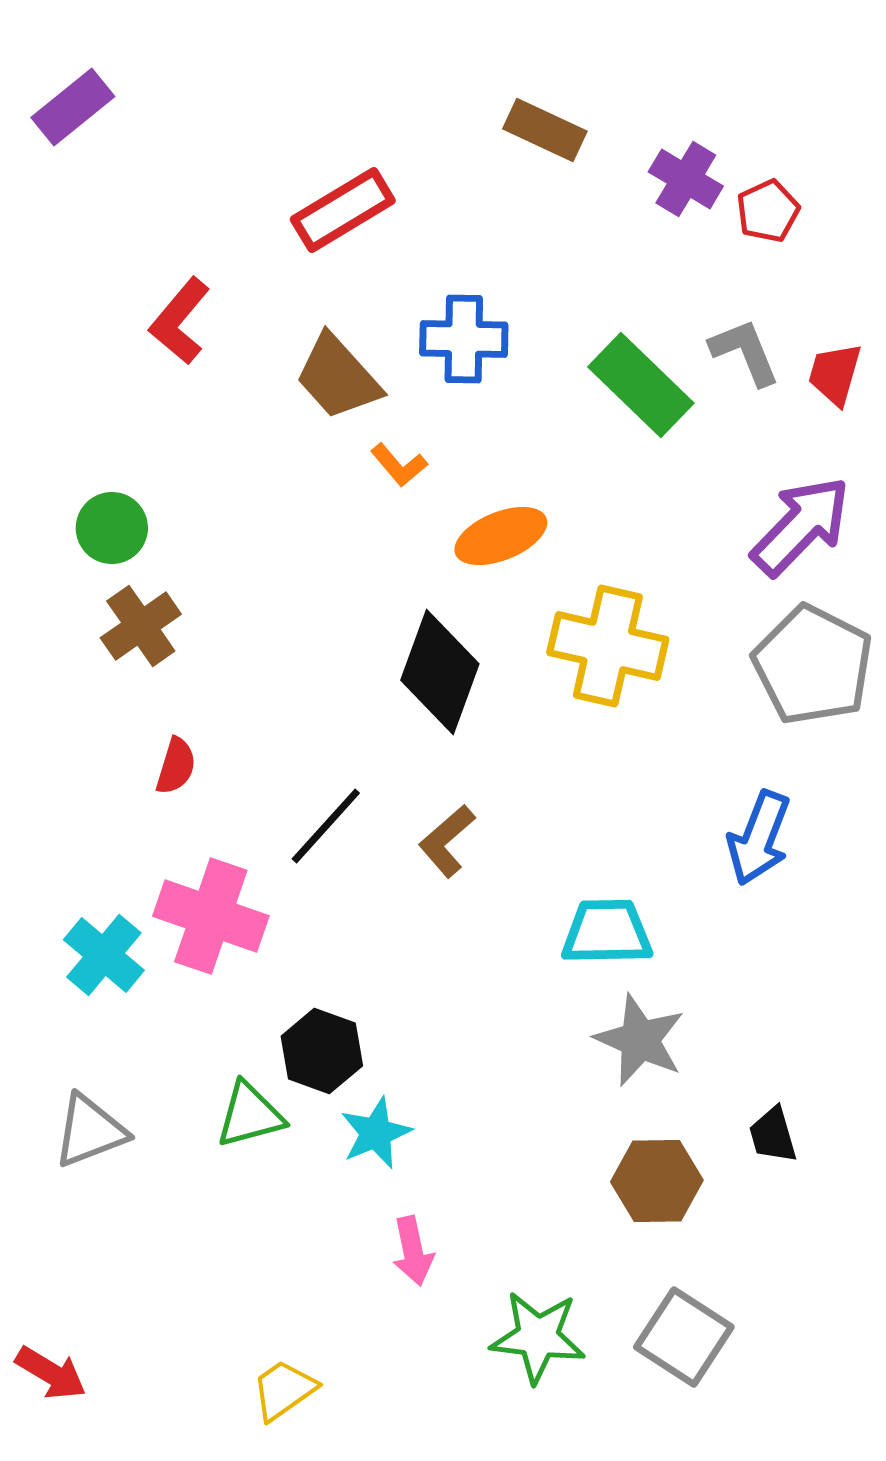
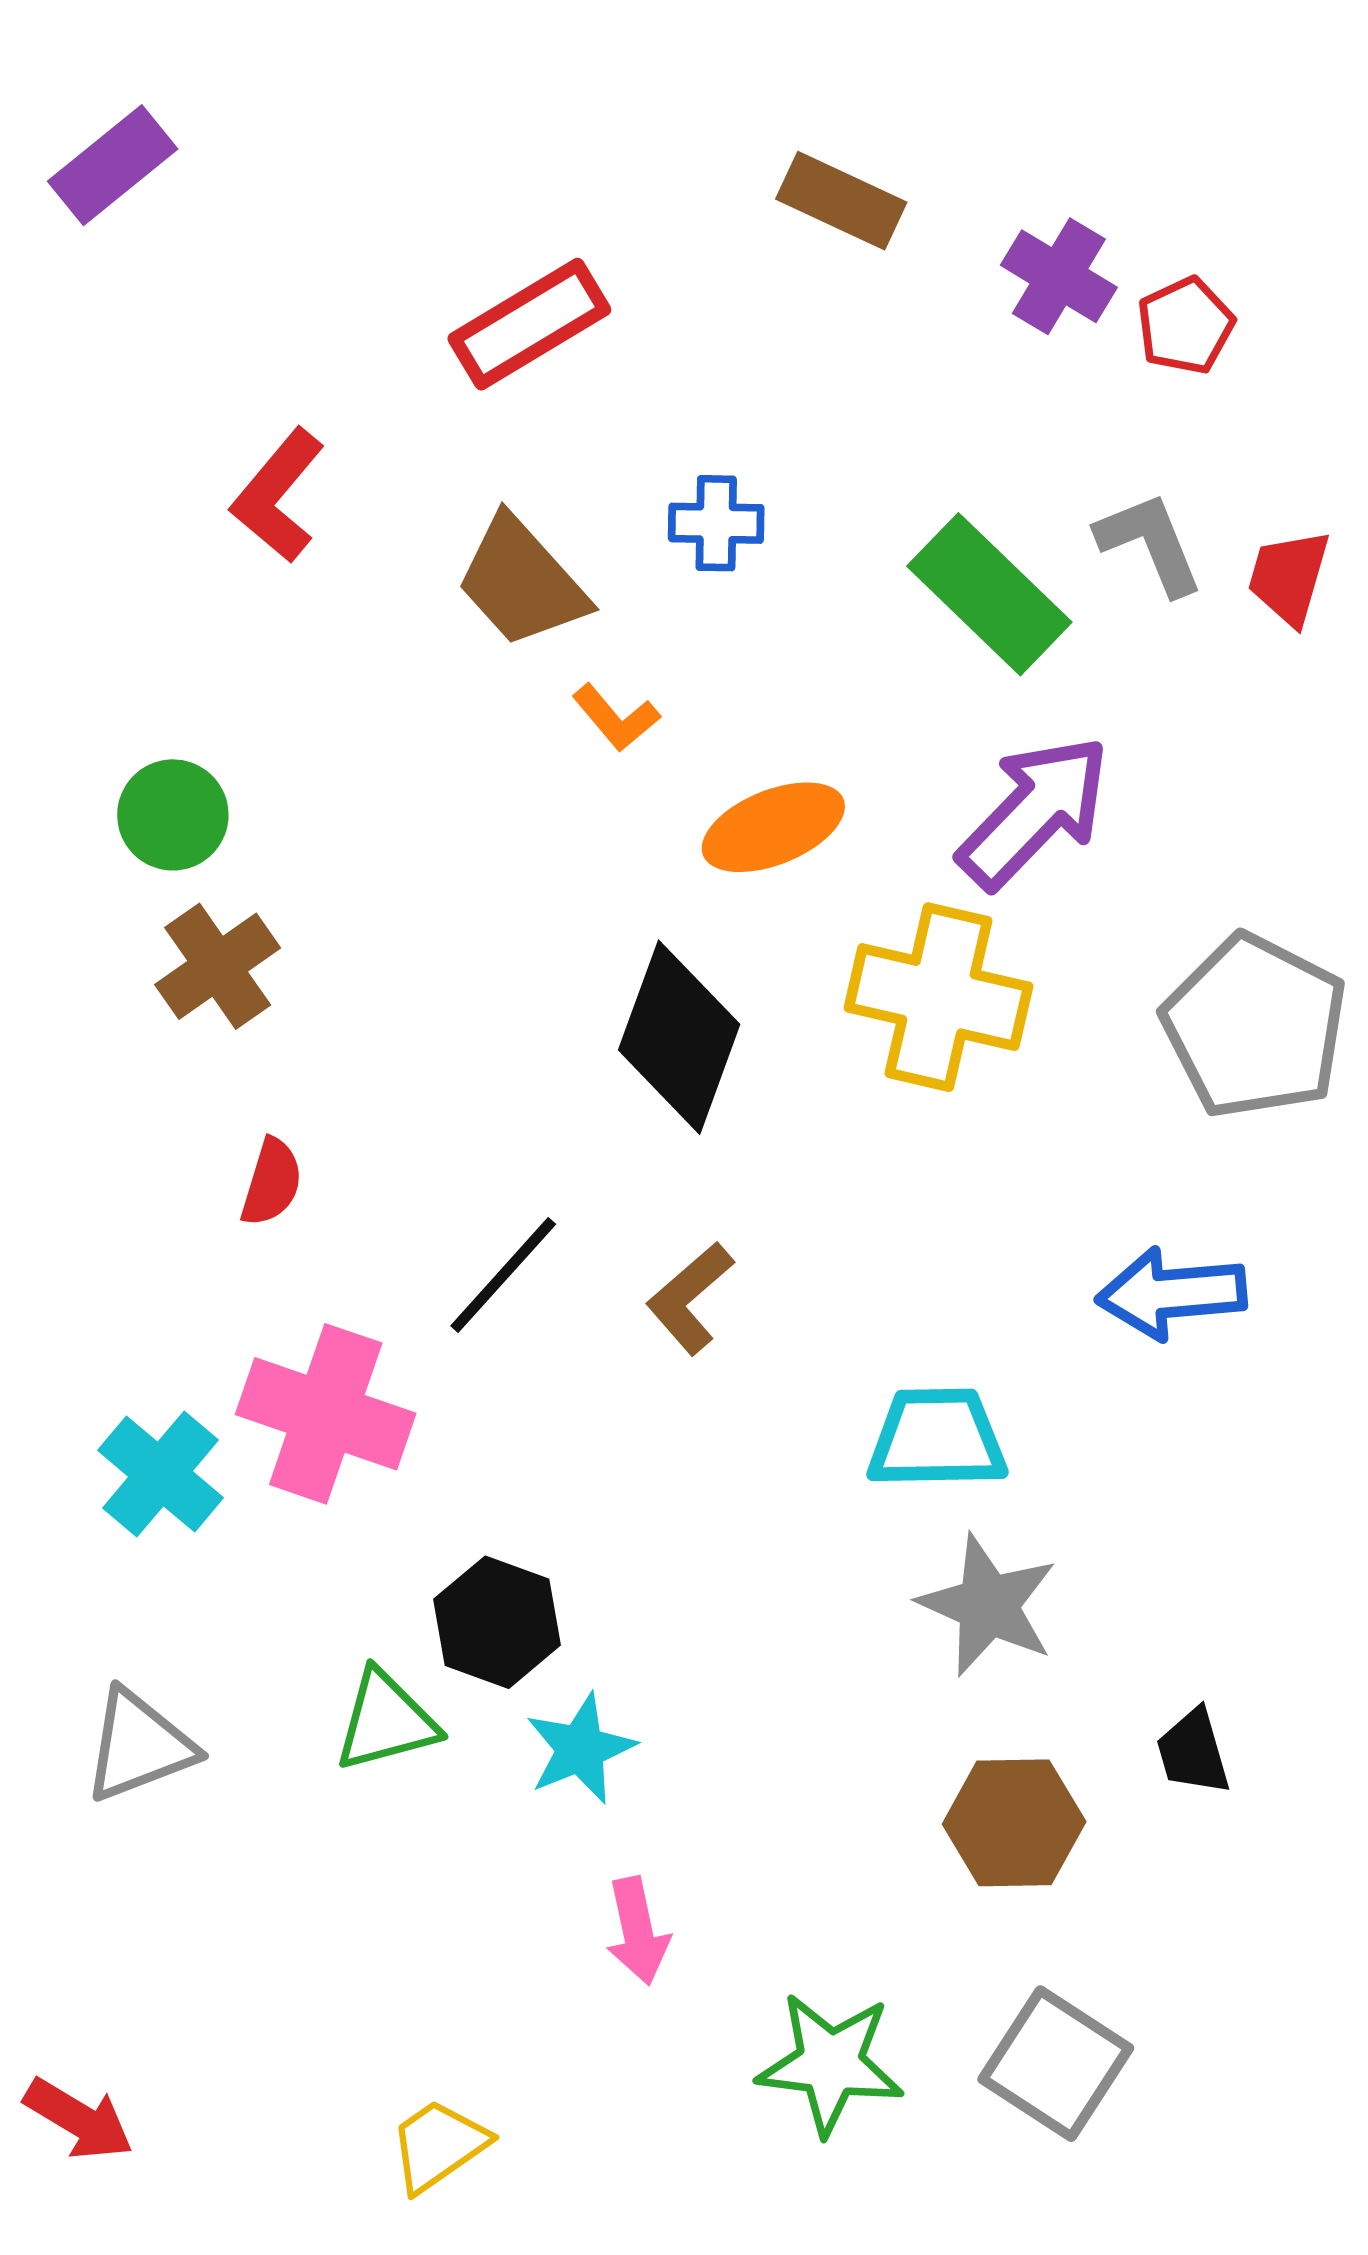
blue cross: (464, 339) -> (716, 523), size x0.7
purple arrow: (801, 526) -> (1034, 812), moved
blue arrow: (759, 838) -> (1172, 1293), turned 64

